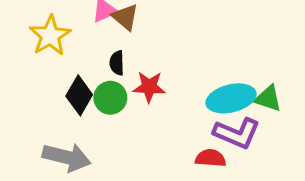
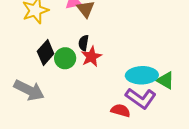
black semicircle: (117, 63) -> (84, 43), moved
red star: (149, 87) -> (91, 57), turned 30

